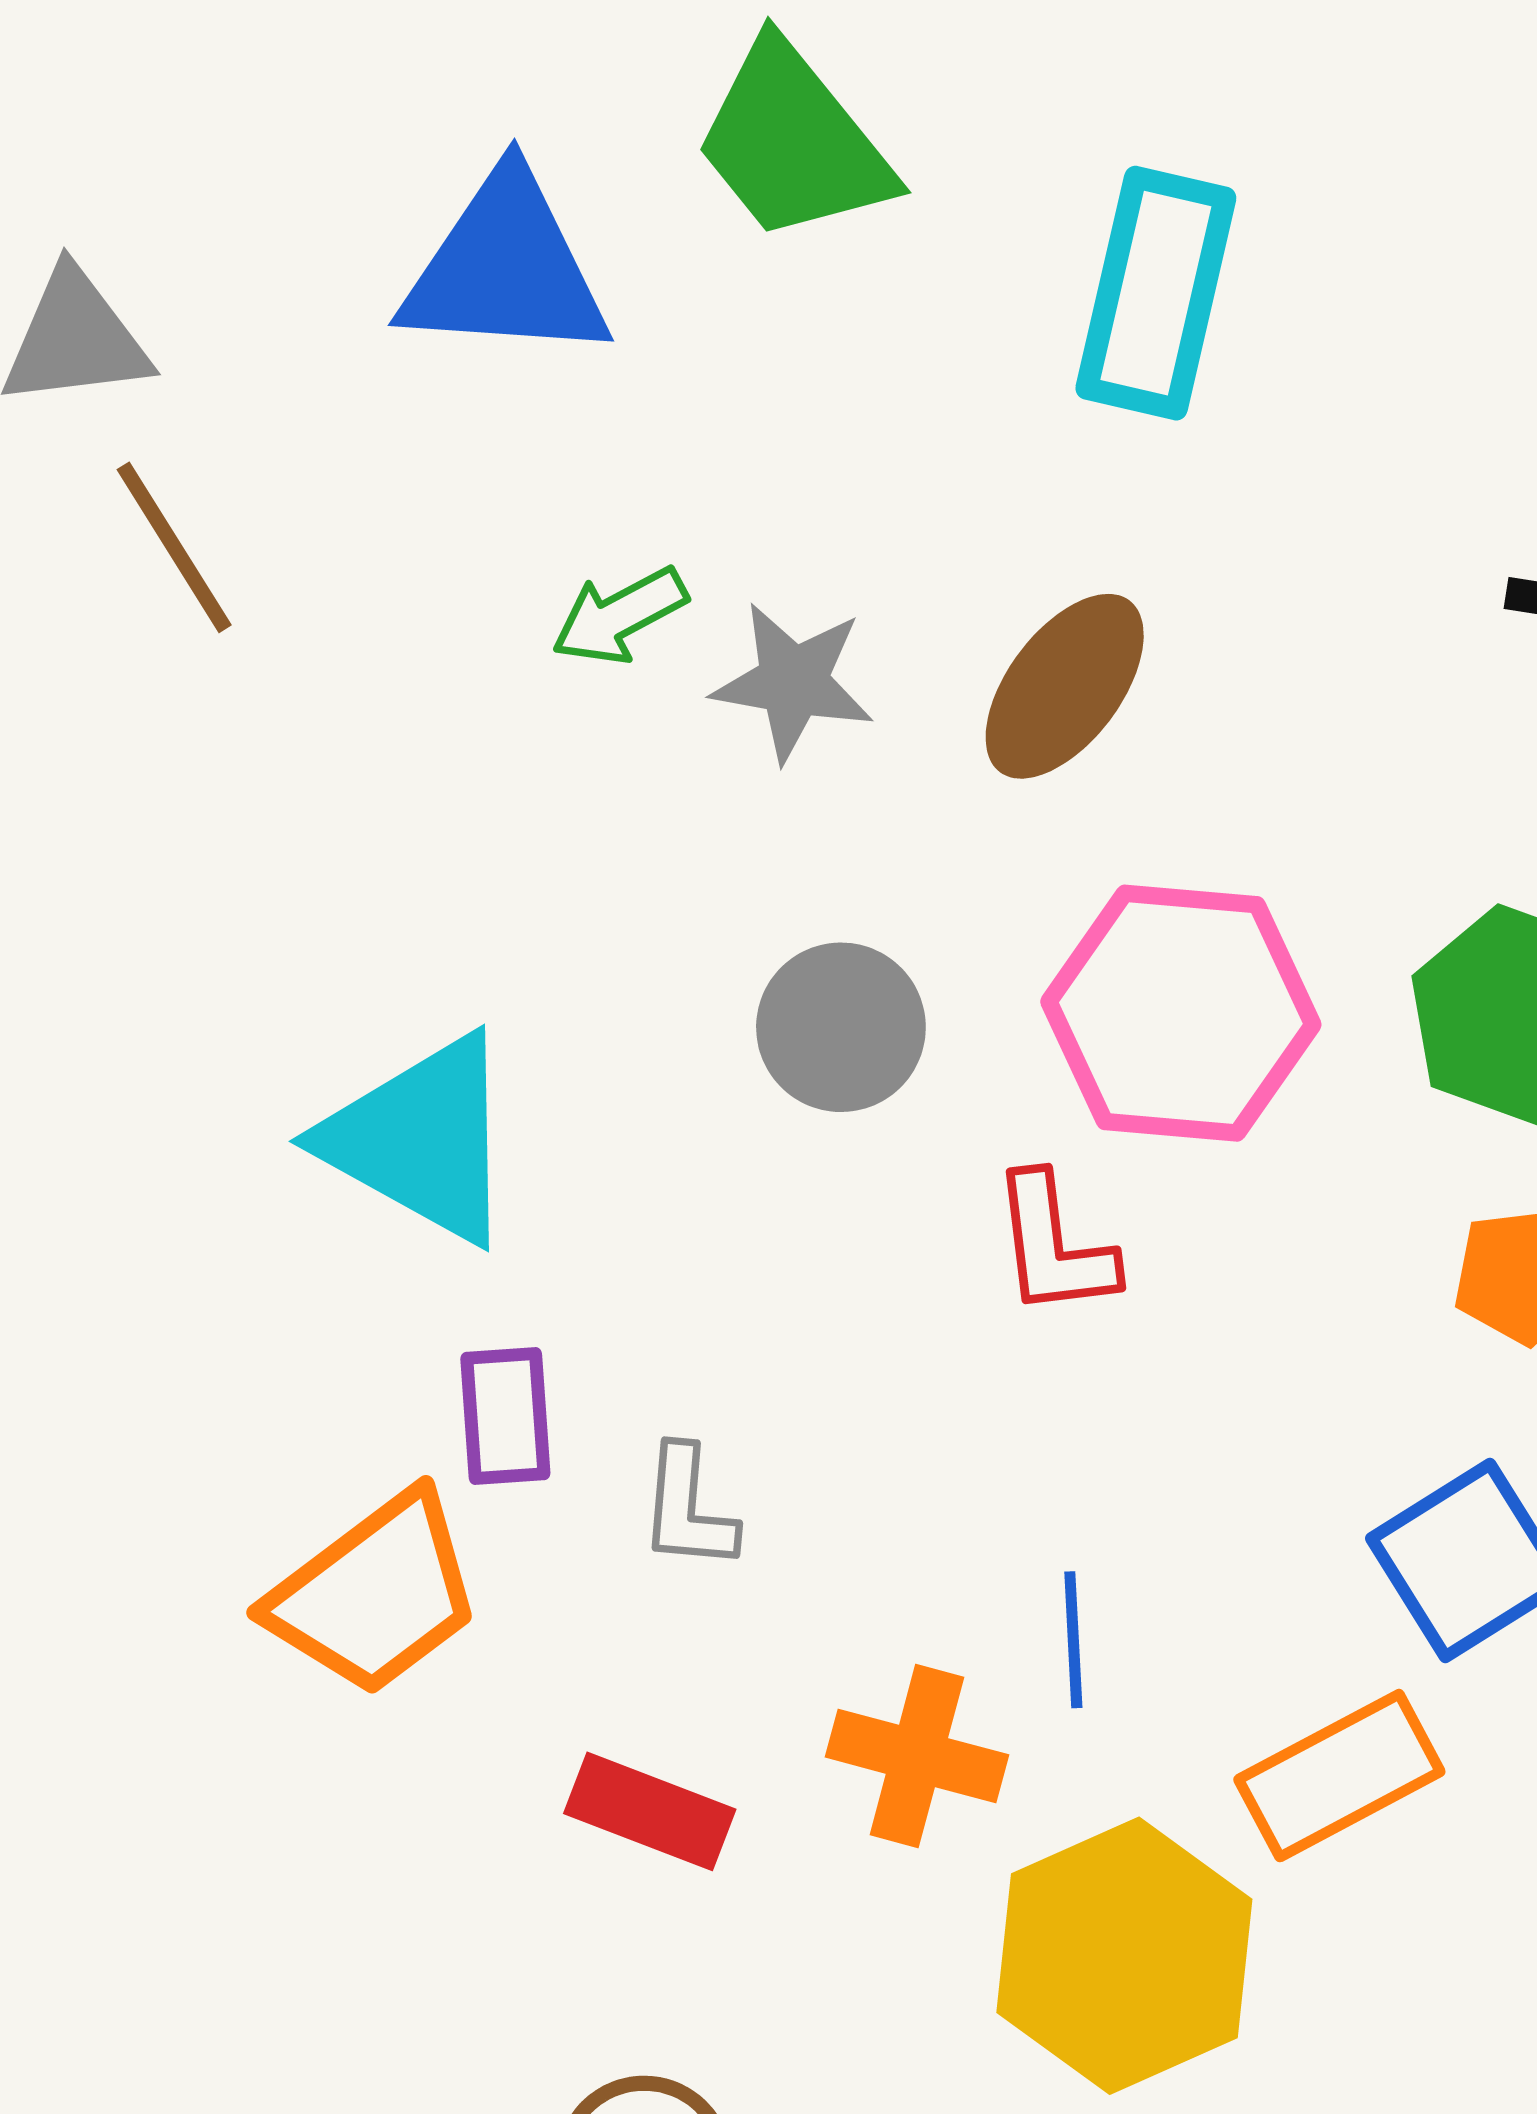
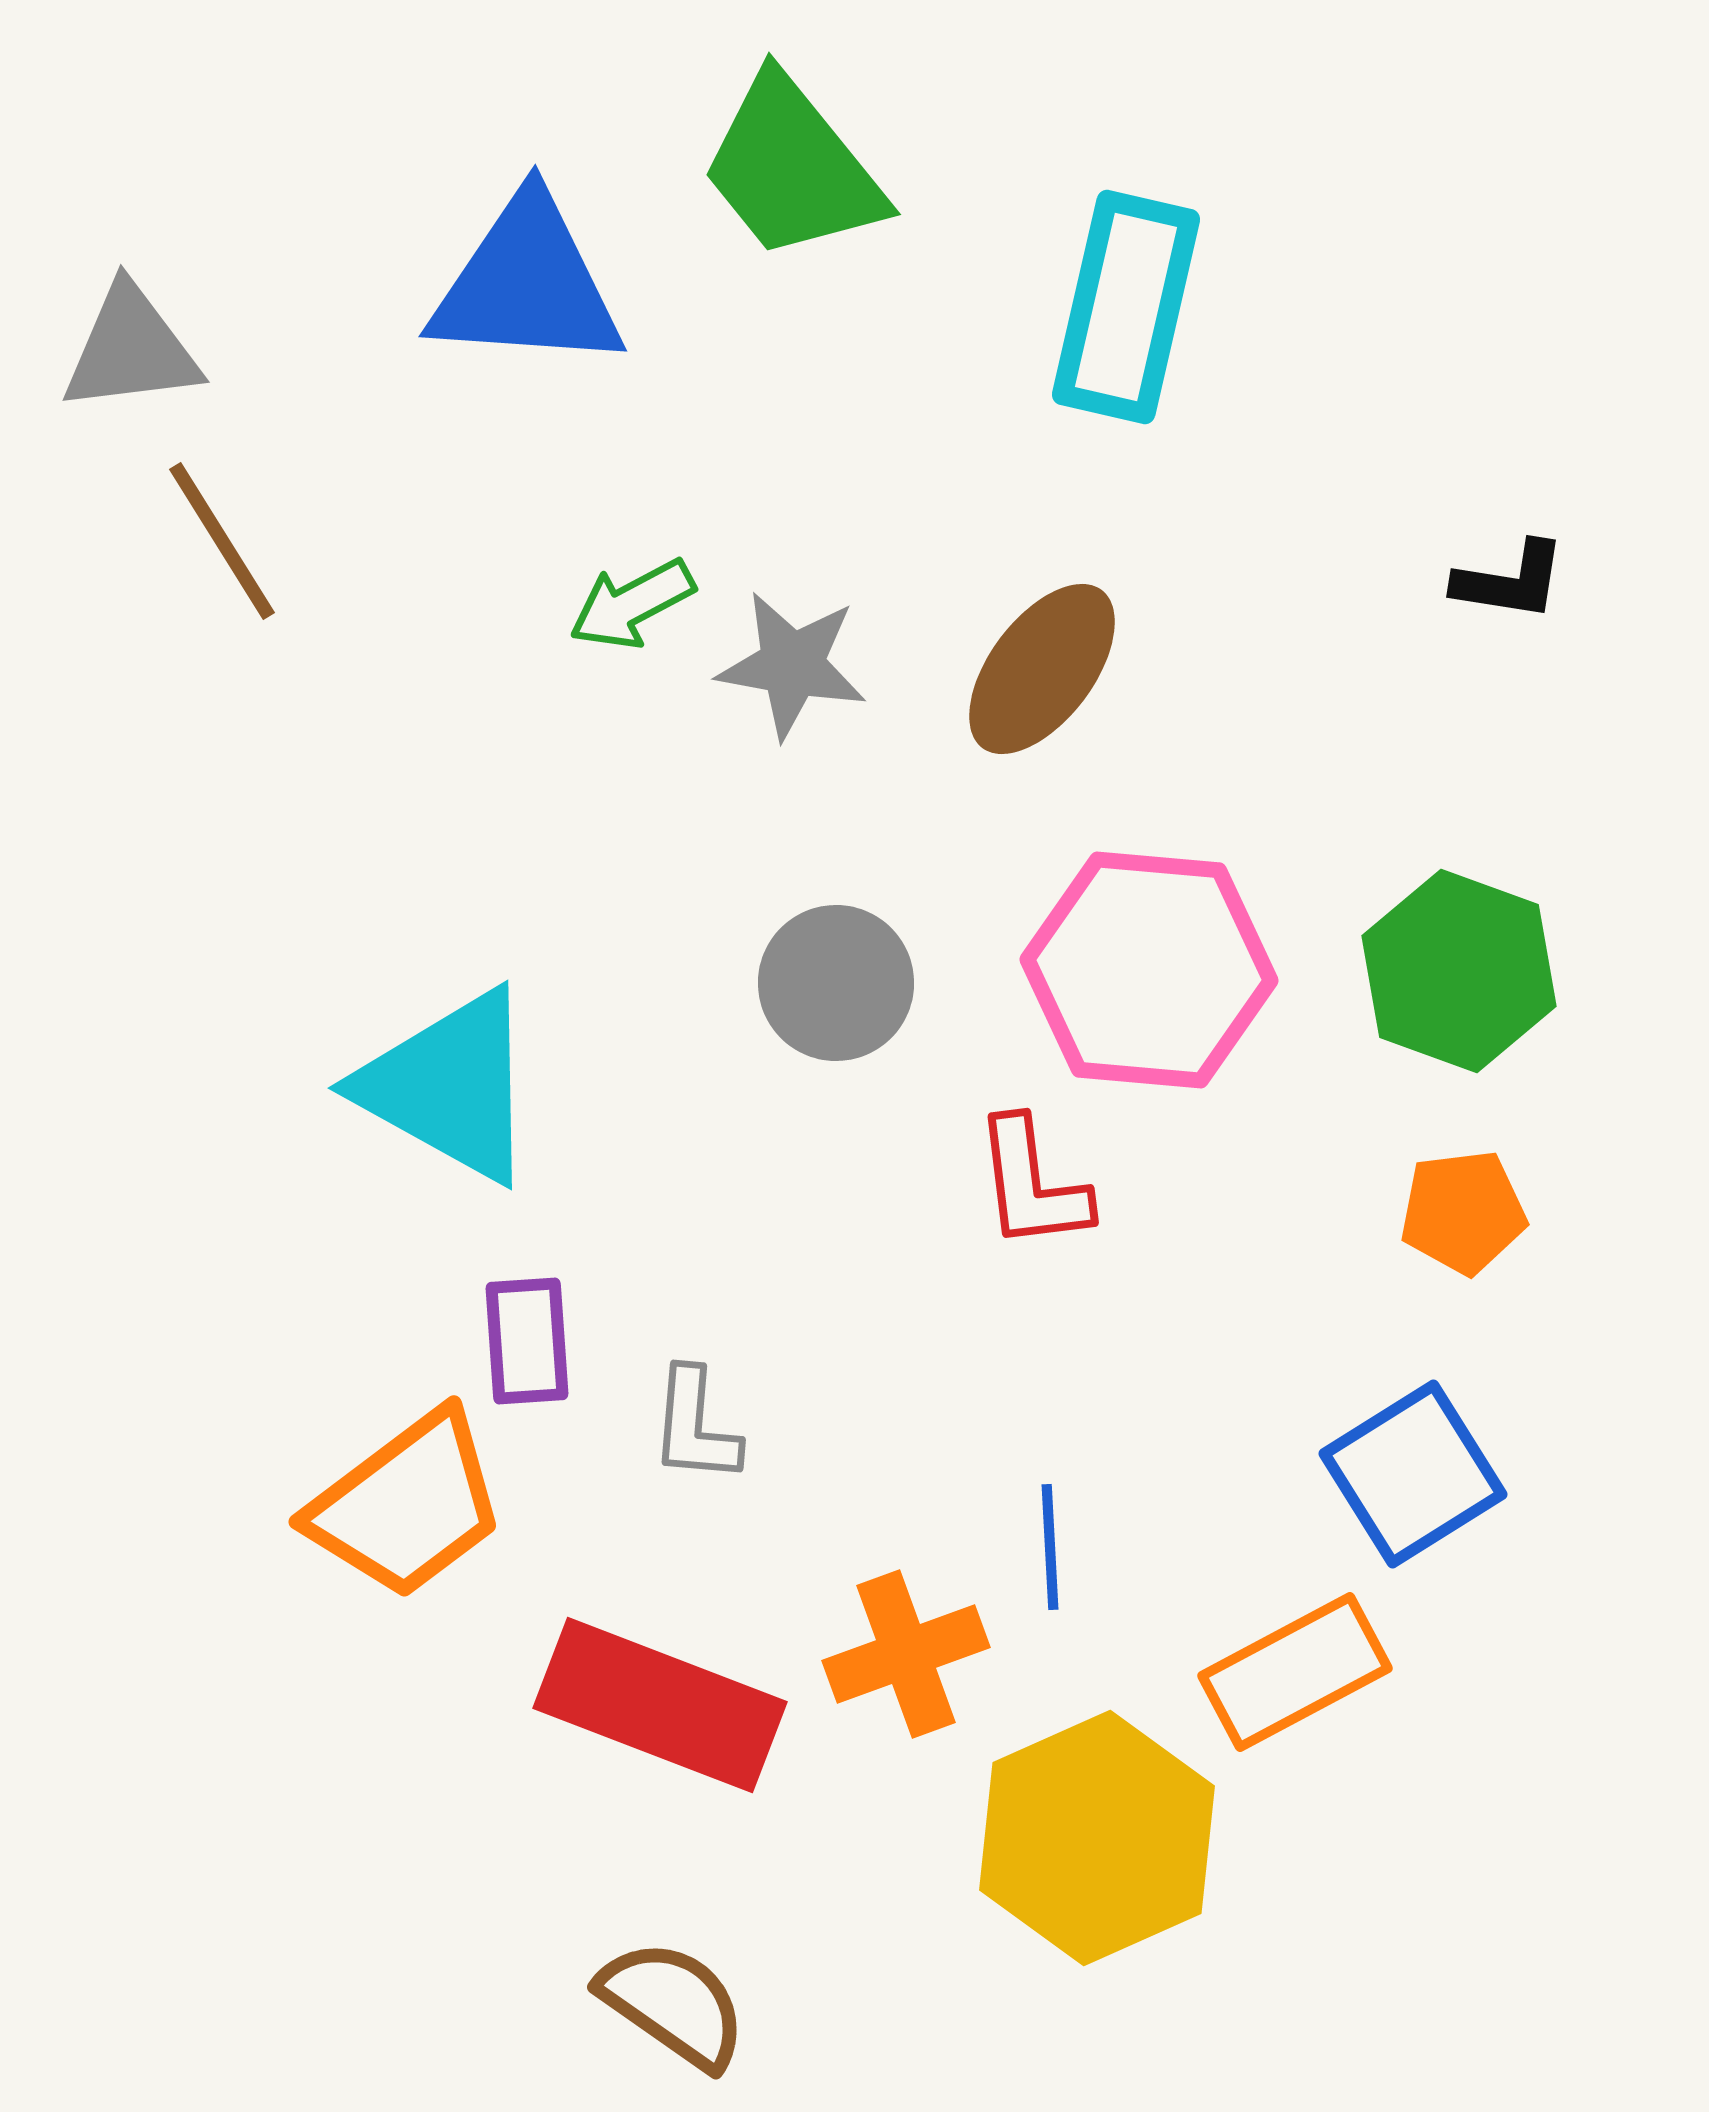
orange cross: (917, 1756) -> (906, 1654), turned -35
red rectangle: (650, 1811) -> (660, 1705), size x1.6

